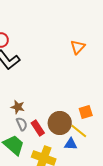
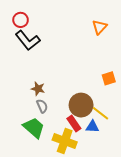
orange square: (86, 112) -> (109, 78), moved
red rectangle: (38, 128) -> (74, 124), moved

